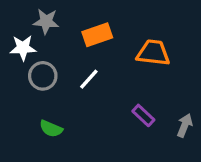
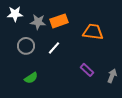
gray star: (46, 21) -> (38, 22), moved
white star: (23, 48) -> (15, 14), moved
green semicircle: (51, 129) -> (31, 78), turned -56

